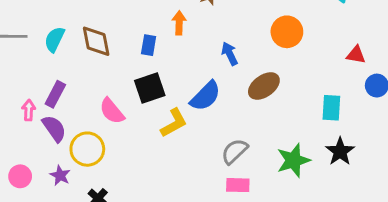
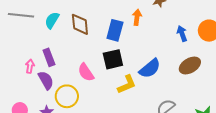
blue rectangle: (149, 45) -> (115, 30), size x1.5
blue arrow: (230, 54) -> (182, 33), moved
purple rectangle: (55, 94) -> (49, 57), turned -54

